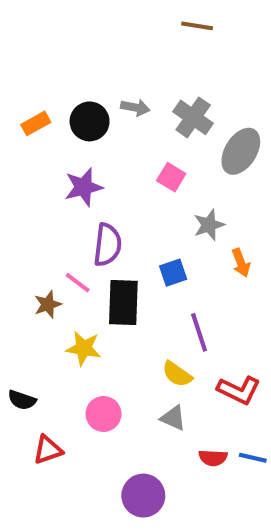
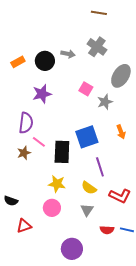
gray cross: (193, 117) -> (97, 47), moved
gray star: (209, 225) -> (105, 102), moved
purple semicircle: (107, 245) -> (26, 123), moved
blue square: (173, 273) -> (87, 137), size x1.6
yellow star: (84, 348) -> (57, 184), moved
gray triangle: (173, 418) -> (87, 210), turned 40

